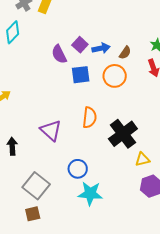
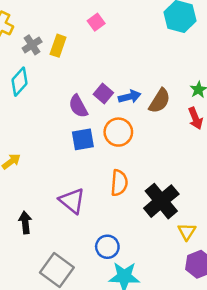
brown semicircle: (125, 53) -> (160, 101), size x1.5
blue square: (81, 75) -> (83, 139), moved
orange circle: (115, 76) -> (118, 132), moved
yellow triangle: (143, 159) -> (187, 232), turned -42

